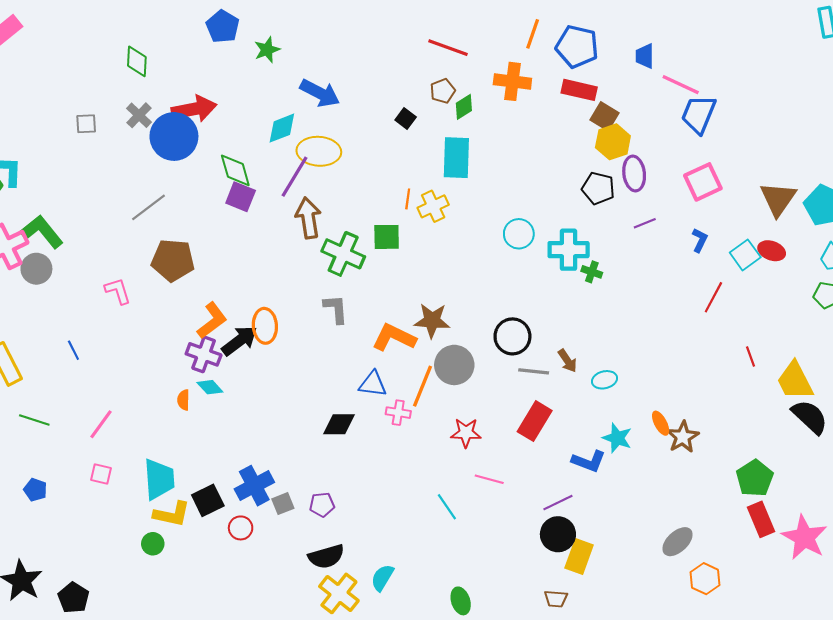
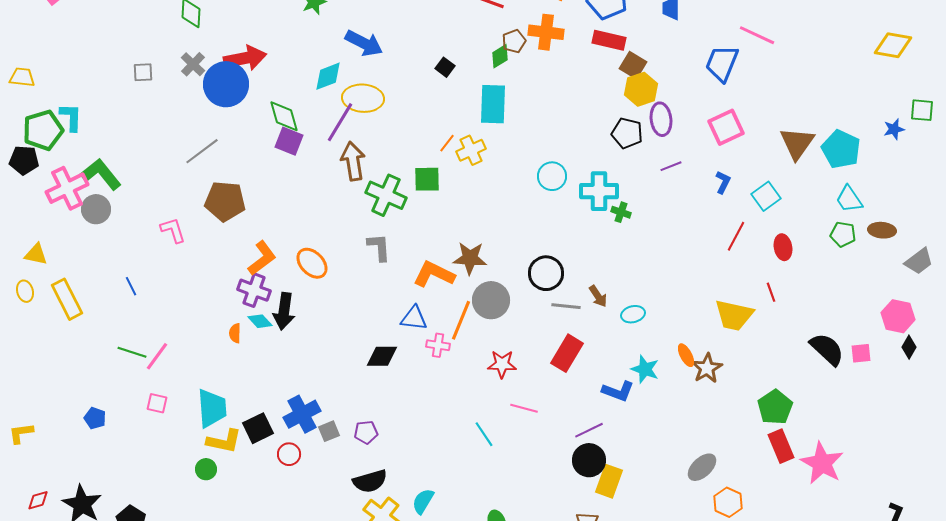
pink line: (681, 85) -> (757, 35), moved
brown pentagon: (443, 91) -> (514, 41), moved
orange line: (408, 199) -> (447, 143), turned 30
red ellipse: (772, 251) -> (783, 247), moved, turned 60
orange ellipse: (265, 326) -> (312, 263), turned -40
black arrow: (240, 341) -> (284, 311), moved, turned 135
yellow trapezoid: (795, 381) -> (734, 315), moved, turned -51
green line: (34, 420) -> (132, 352), moved

